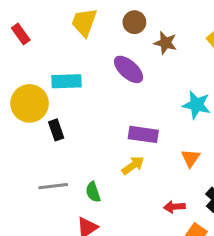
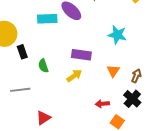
cyan rectangle: (66, 81) -> (47, 19), moved
green semicircle: (93, 192) -> (43, 66), moved

